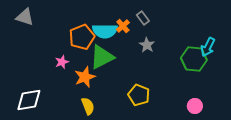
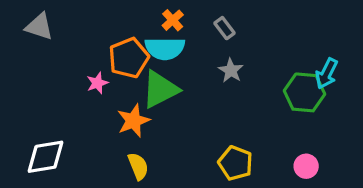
orange cross: (123, 26) -> (173, 20), moved
pink star: (62, 62) -> (97, 83), moved
yellow pentagon: (139, 95) -> (235, 163), moved

